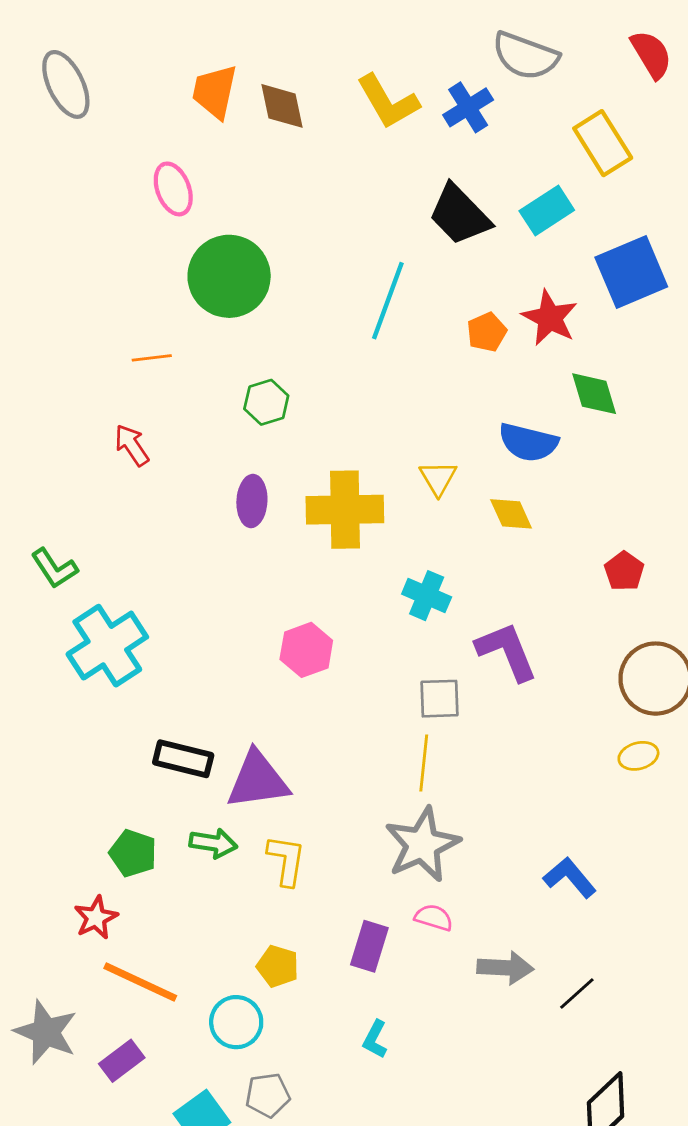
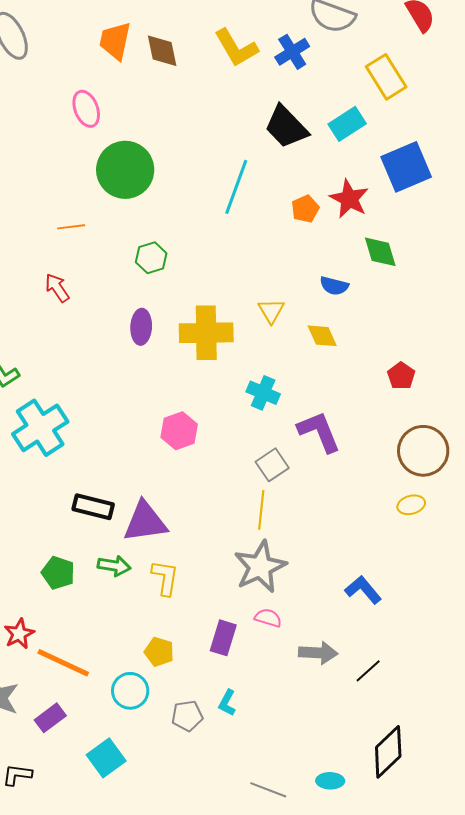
blue semicircle: (528, 442) -> (334, 286), size x0.7
gray square: (439, 699) -> (272, 465), turned -32
red star: (96, 918) -> (19, 634), moved
gray pentagon: (268, 1095) -> (187, 716), moved

